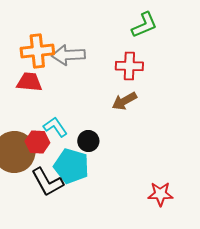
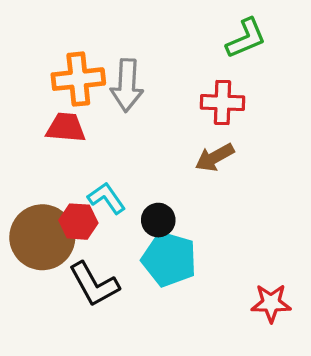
gray arrow: (68, 55) -> (127, 85), turned -84
cyan pentagon: (71, 166) -> (169, 259), moved

